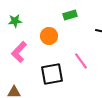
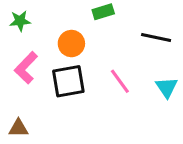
black square: (52, 74) -> (68, 81), moved

